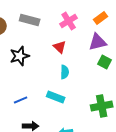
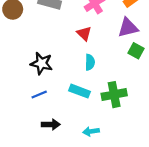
black star: (20, 56) -> (41, 63), moved, turned 30
green cross: (102, 106) -> (114, 95), moved

